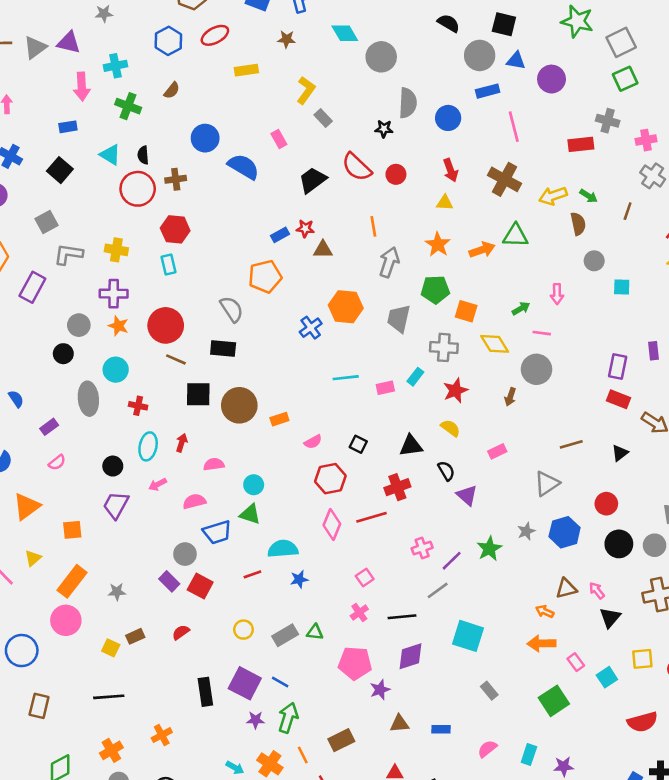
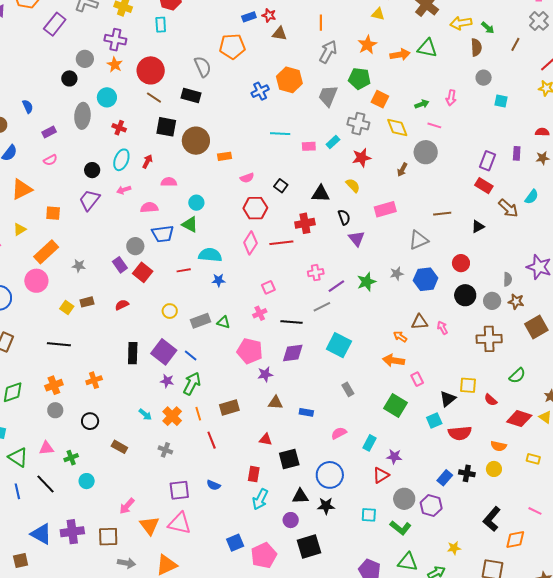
pink rectangle: (497, 451) -> (385, 209), size x1.5
black triangle: (610, 618) -> (448, 399), moved
cyan square: (607, 677) -> (434, 421), moved
green square: (554, 701) -> (395, 406), turned -35

